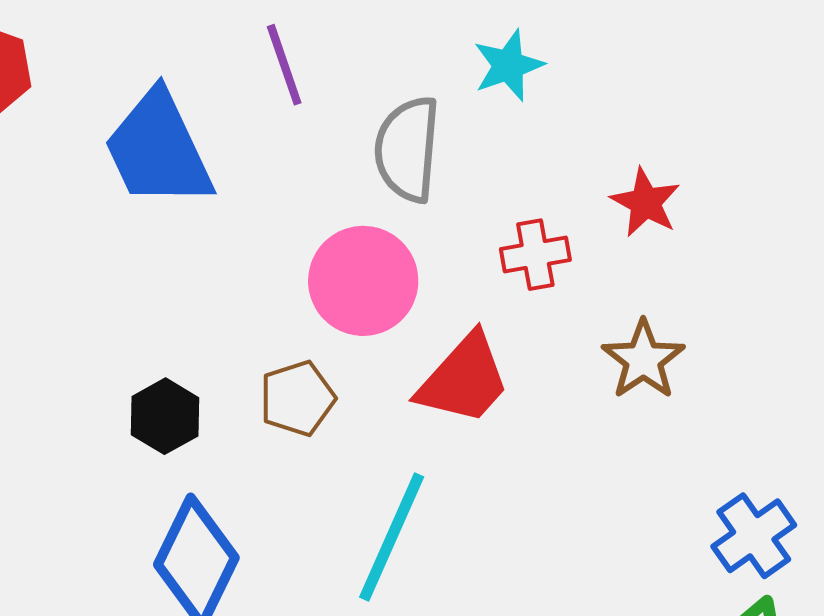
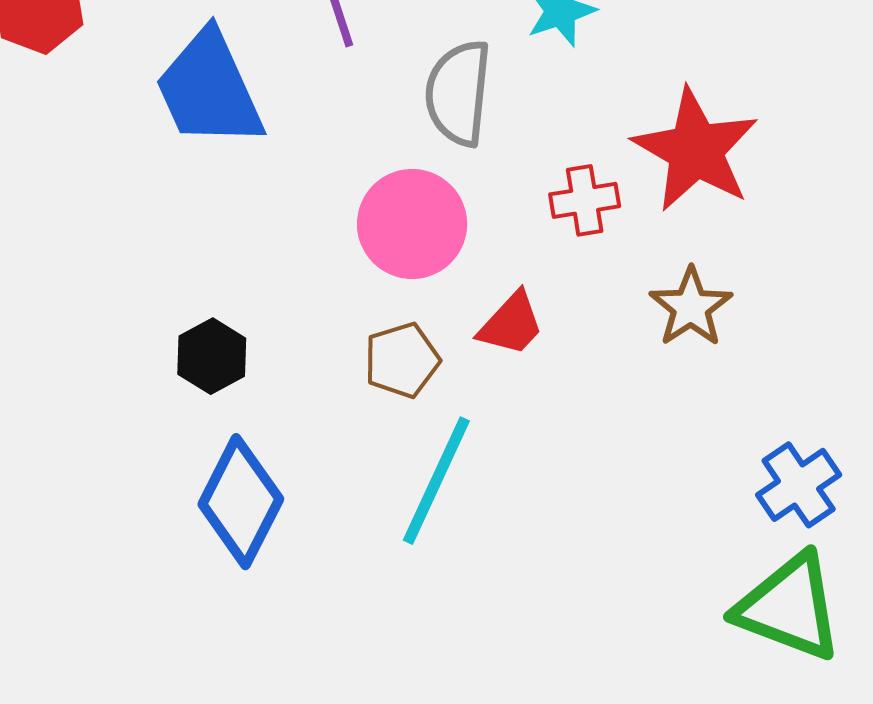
red star: (646, 202) -> (696, 150), size x1.8
red trapezoid: (464, 379) -> (511, 324), size x0.7
brown pentagon: (297, 398) -> (402, 360), moved

